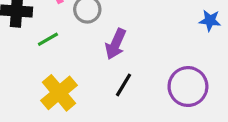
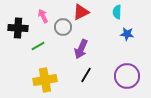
blue star: (210, 20) -> (127, 34), moved
yellow cross: (59, 93) -> (45, 80), turned 30

